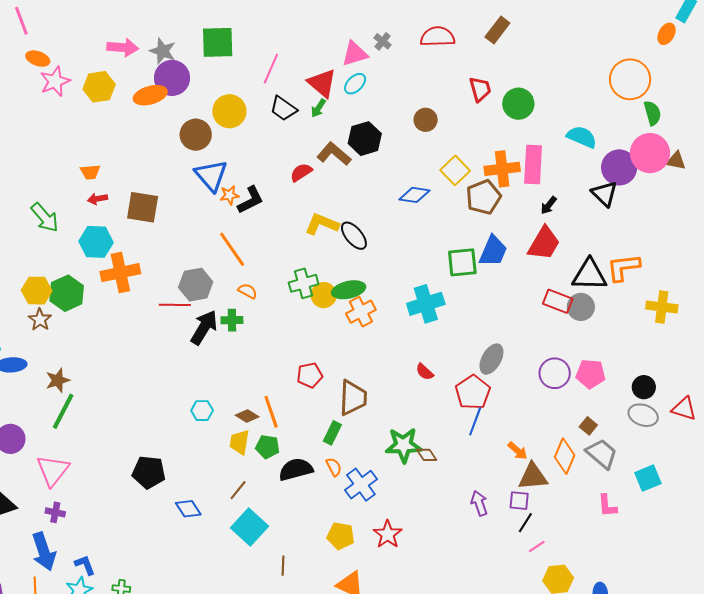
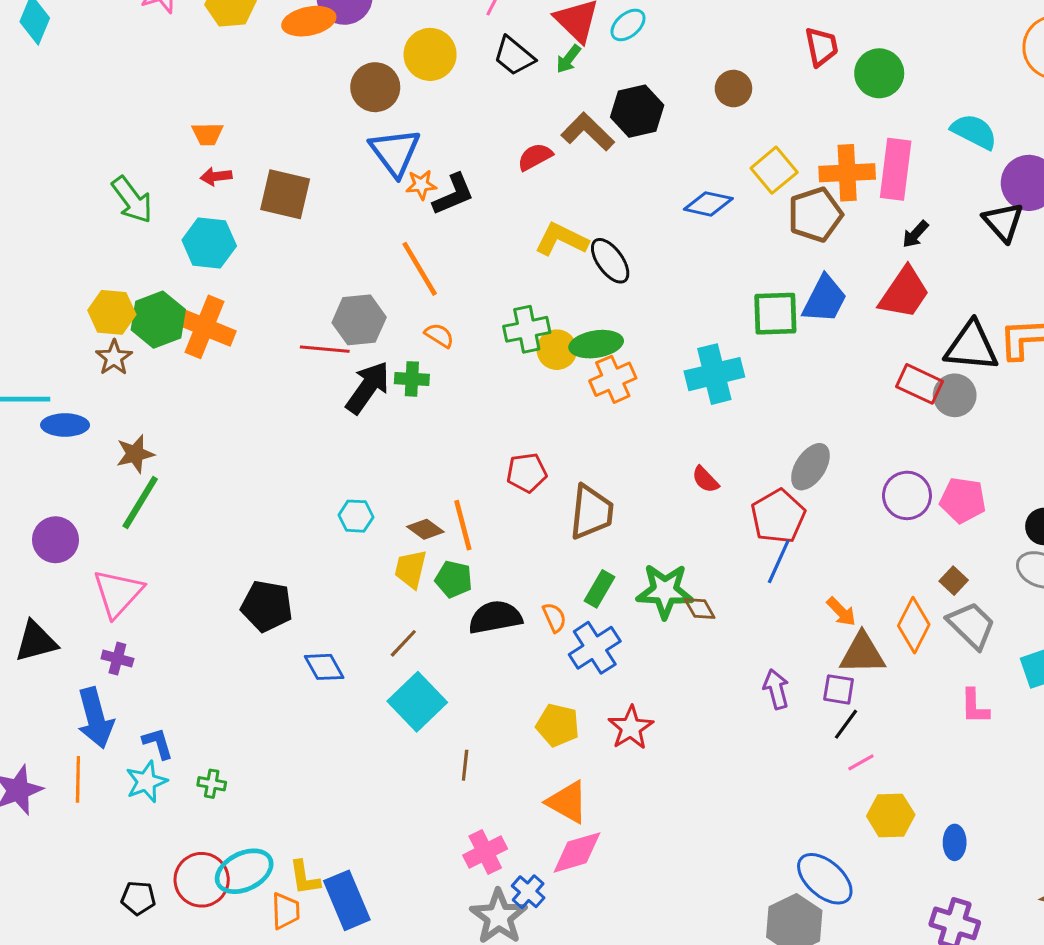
orange cross: (120, 273) -> (204, 327), moved, turned 30
green rectangle: (332, 433) -> (600, 589), moved

